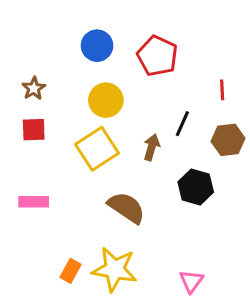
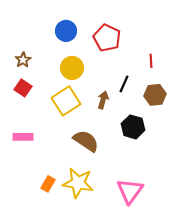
red square: (34, 130) -> (23, 88), turned 36
pink triangle: (191, 281) -> (130, 191), size x1.6

